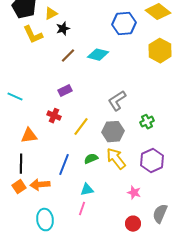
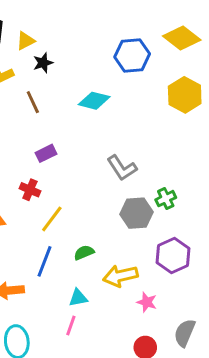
brown line: (68, 56) -> (33, 102), moved, turned -70
gray L-shape: (117, 101) -> (122, 168), turned -90
yellow line: (81, 127) -> (52, 219), moved
gray hexagon: (113, 132) -> (136, 213), moved
yellow arrow: (116, 159) -> (120, 276), moved, turned -65

